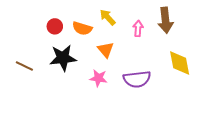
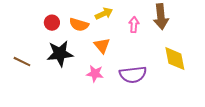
yellow arrow: (108, 17) -> (104, 14), turned 108

